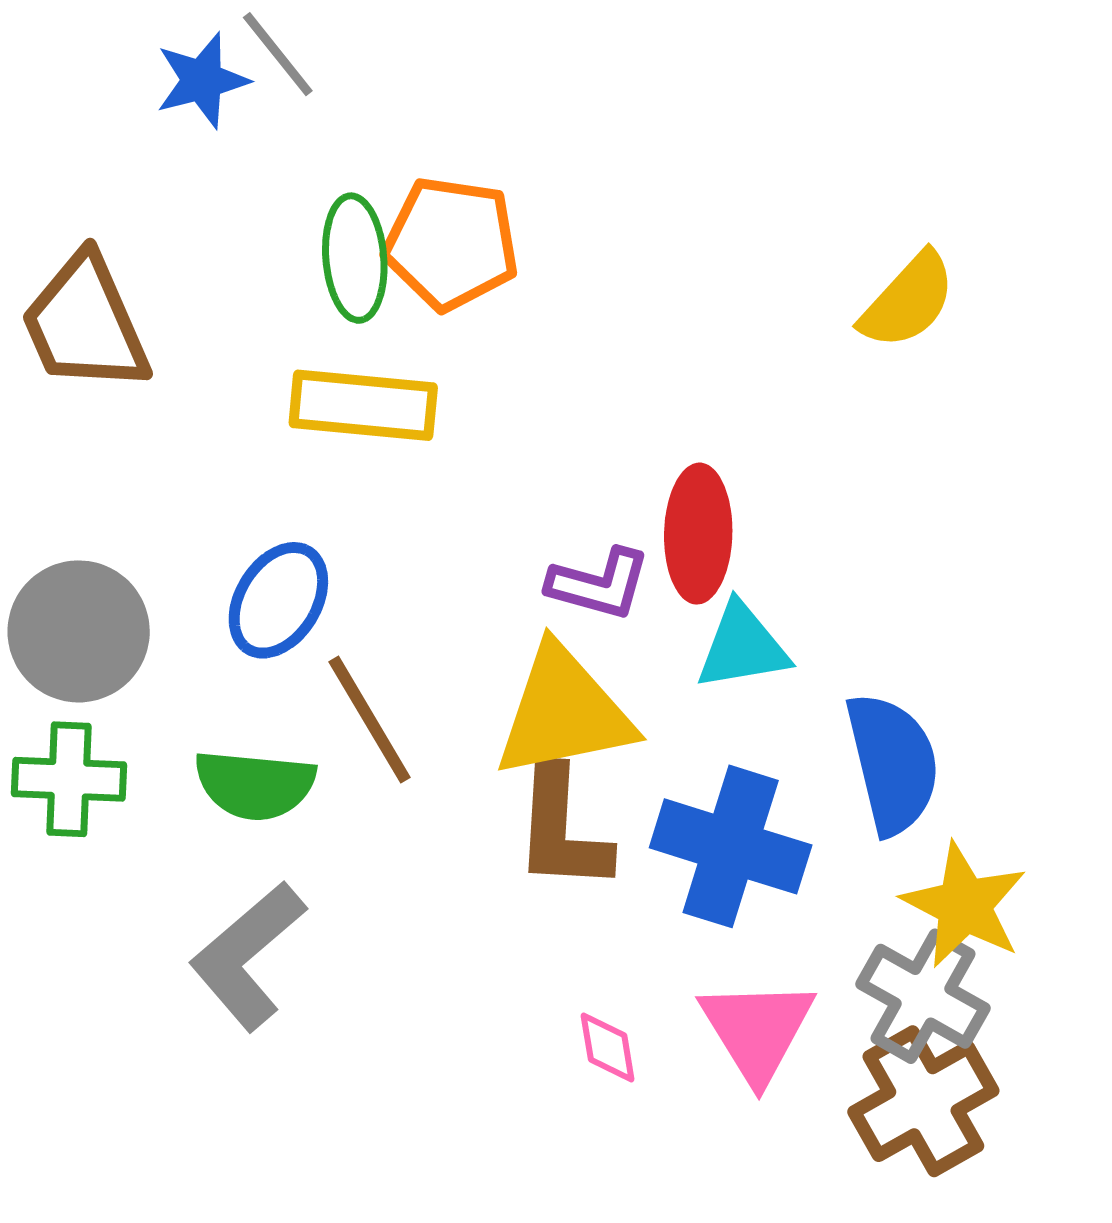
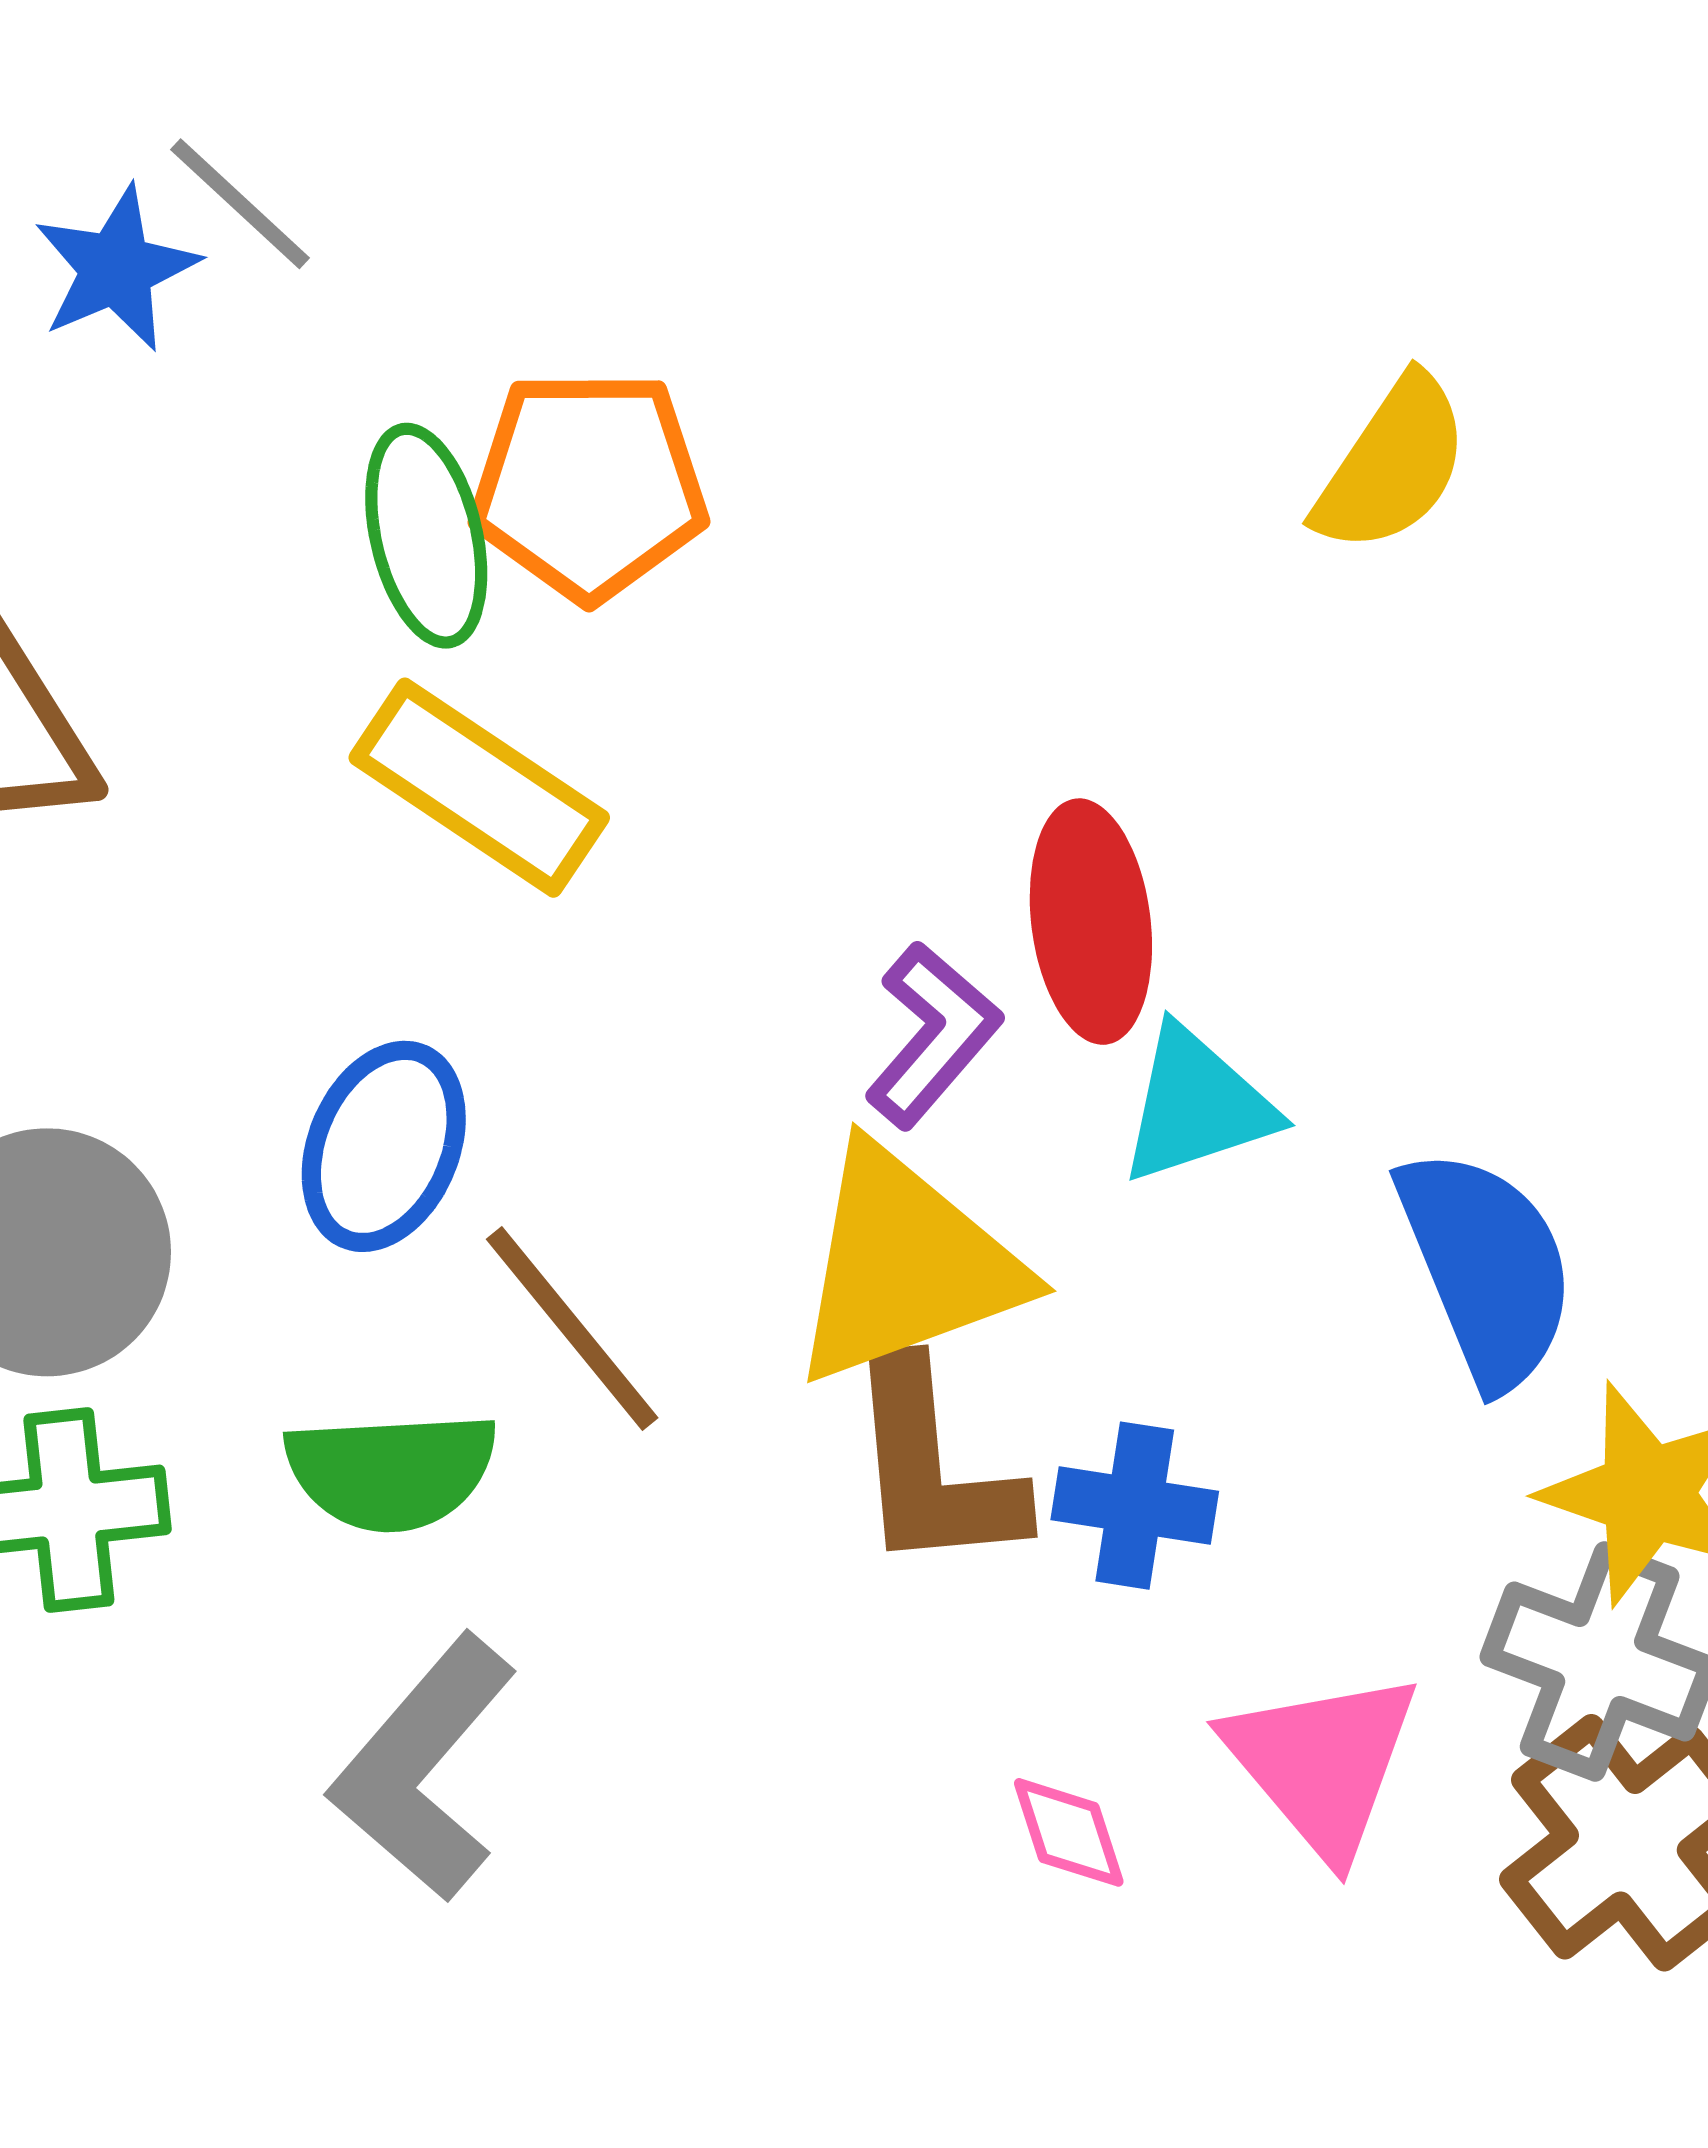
yellow rectangle: (363, 405) -> (479, 788), turned 37
purple L-shape: (599, 584) -> (933, 1035), turned -56
blue cross: (731, 846) -> (1135, 1506), moved, size x0.6

